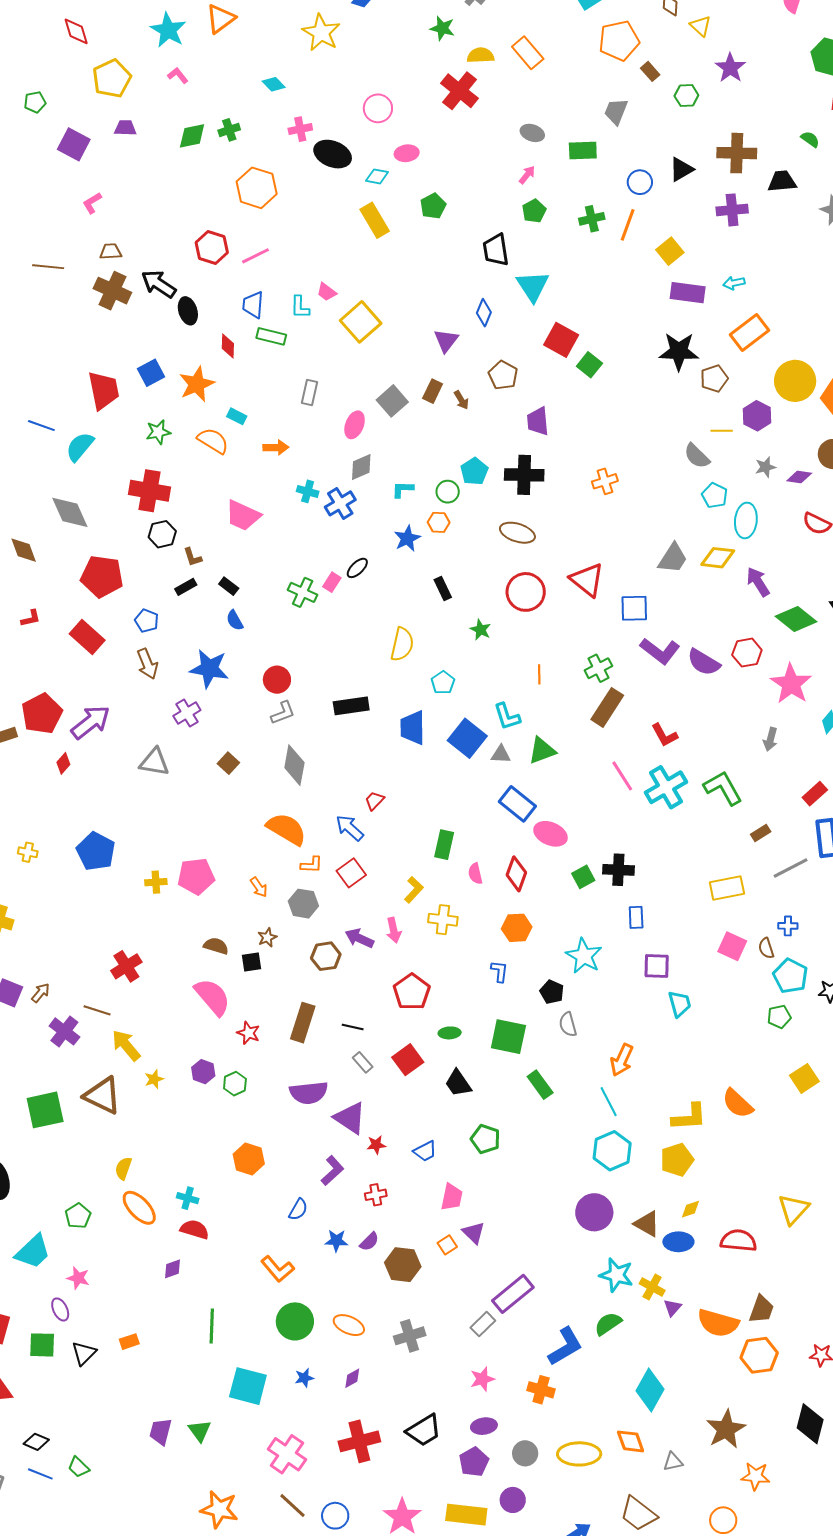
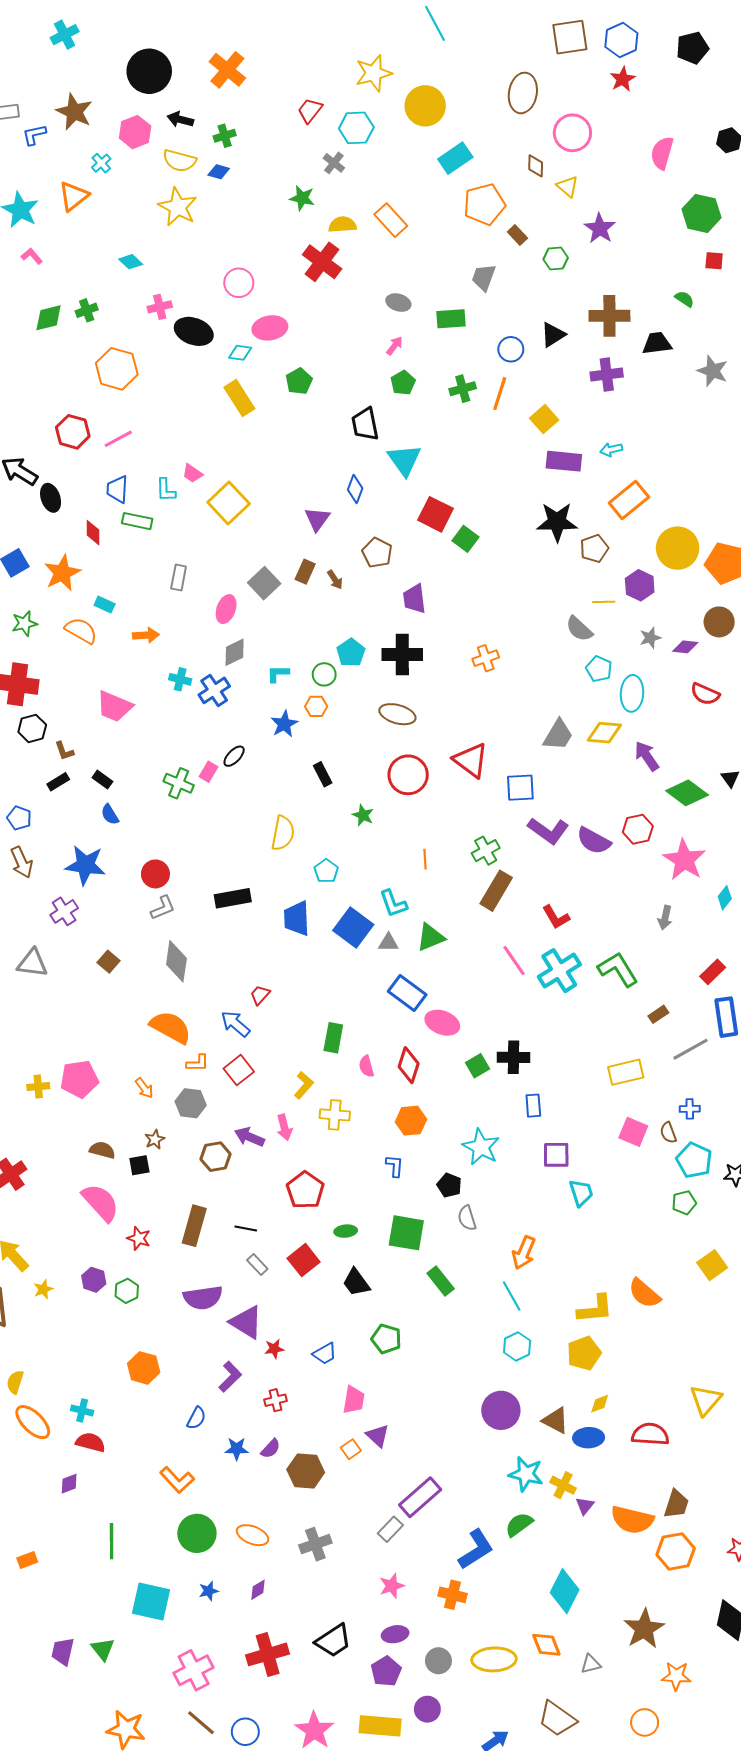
pink ellipse: (407, 153) -> (270, 328), size x1.4
cyan hexagon: (612, 1151) -> (517, 1346), size x0.7
pink cross: (287, 1454) -> (194, 1670), turned 30

